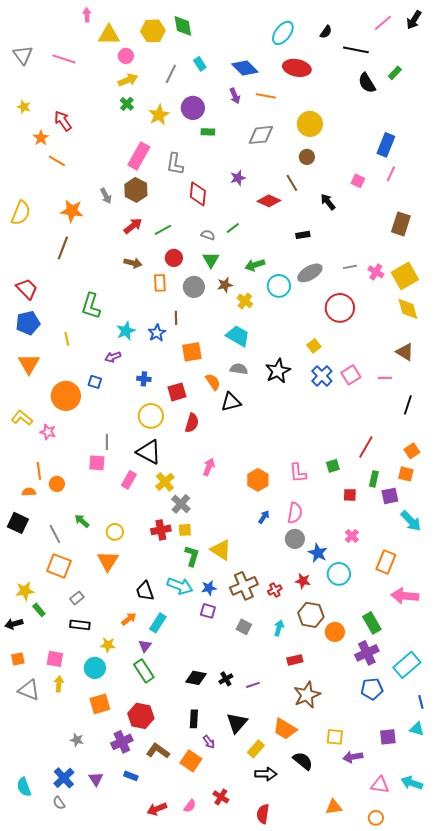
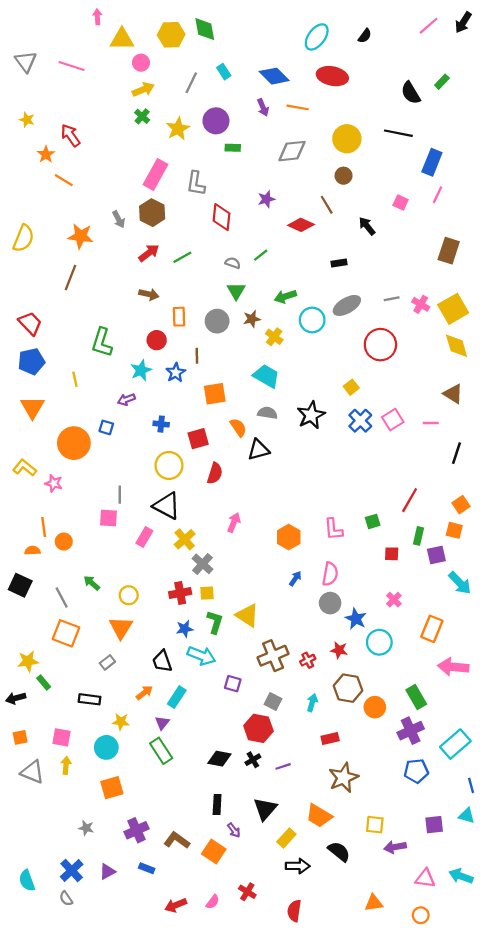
black line: (356, 50) -> (398, 133), moved
red circle: (174, 258) -> (157, 340), moved
blue star: (209, 588) -> (185, 629), moved
gray rectangle: (77, 598) -> (107, 662), moved
red hexagon: (141, 716) -> (258, 728), moved
purple triangle: (96, 779) -> (107, 872), turned 35

